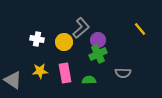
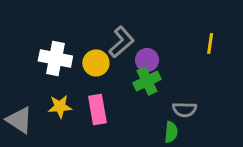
yellow line: (140, 29) -> (210, 43), turned 48
white cross: (37, 39) -> (55, 58), size x1.5
green semicircle: (89, 80) -> (171, 132), moved, turned 96

